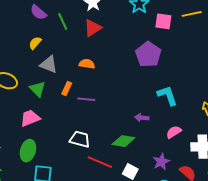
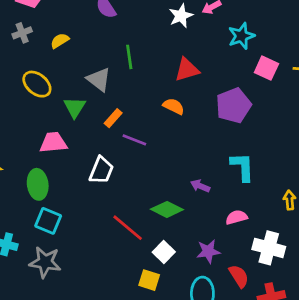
green line: (63, 21) -> (129, 57), moved
red triangle: (93, 28) -> (187, 70), moved
yellow semicircle: (35, 43) -> (60, 41), moved
orange semicircle: (87, 64) -> (174, 106), moved
white trapezoid: (80, 139) -> (101, 170), moved, turned 80
green ellipse: (28, 151) -> (38, 184), turned -40

